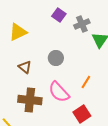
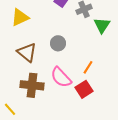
brown triangle: (25, 67) -> (27, 52), size x1.5
red square: (82, 114) -> (84, 89), moved

